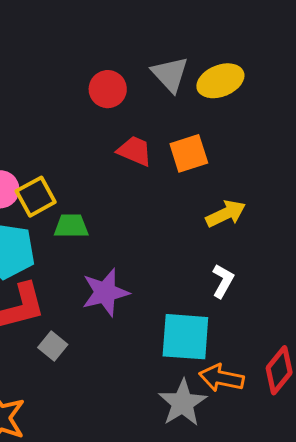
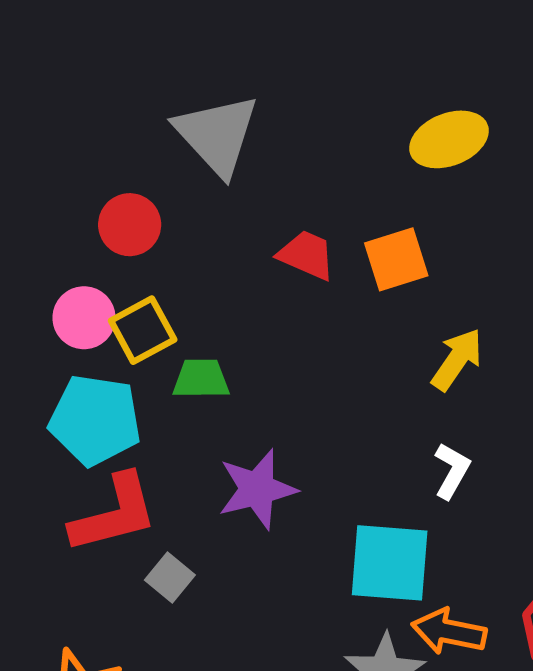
gray triangle: (170, 74) -> (217, 135), moved, size x1.4
red circle: (108, 89) -> (130, 225), moved
yellow arrow: (226, 214) -> (457, 359), turned -30

